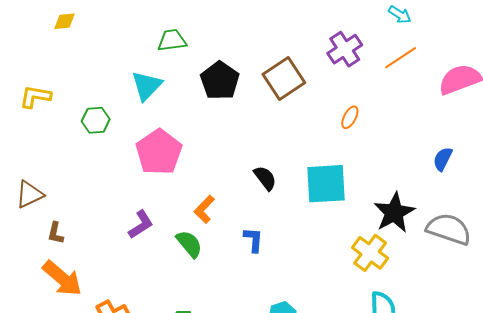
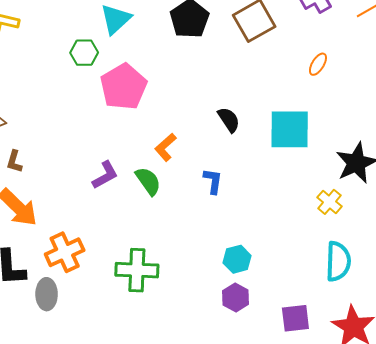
green hexagon: (96, 120) -> (84, 53), moved
purple L-shape: (141, 225) -> (105, 175), moved
yellow cross: (370, 253) -> (329, 202), size x0.7

